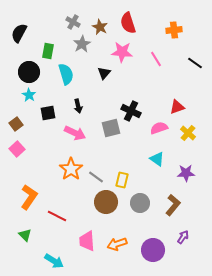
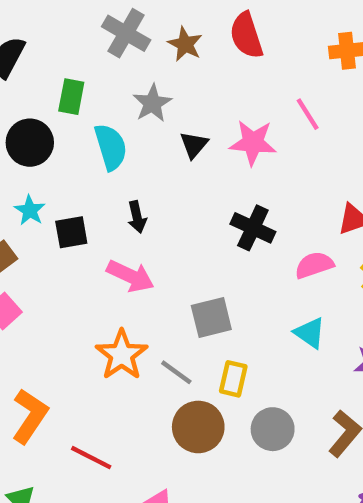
gray cross: (73, 22) -> (126, 33), size x1.5
gray star: (82, 44) -> (152, 103), moved
pink star: (122, 52) -> (253, 143), moved
cyan star: (29, 95) -> (30, 210), moved
gray square: (111, 128) -> (211, 318), moved

